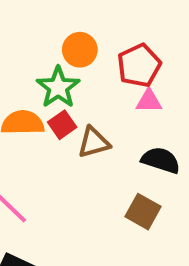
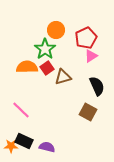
pink triangle: (149, 101) -> (91, 56), turned -32
black semicircle: (161, 160) -> (97, 86), turned 48

